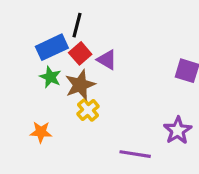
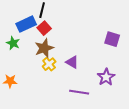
purple triangle: (107, 60) -> (72, 62), moved
green star: (50, 77) -> (13, 43), moved
orange star: (41, 132) -> (10, 81), moved

